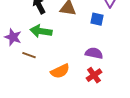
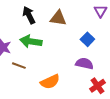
blue square: (97, 19) -> (87, 39), moved, turned 32
red cross: (94, 75) -> (97, 86), moved

